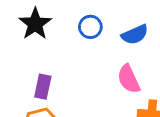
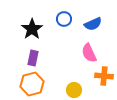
black star: (35, 24) -> (32, 29), moved

